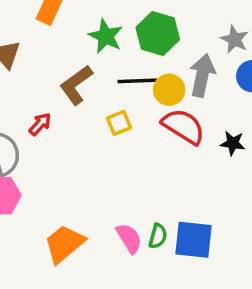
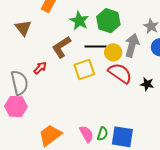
yellow square: (119, 123) -> (84, 69), size x1.5

